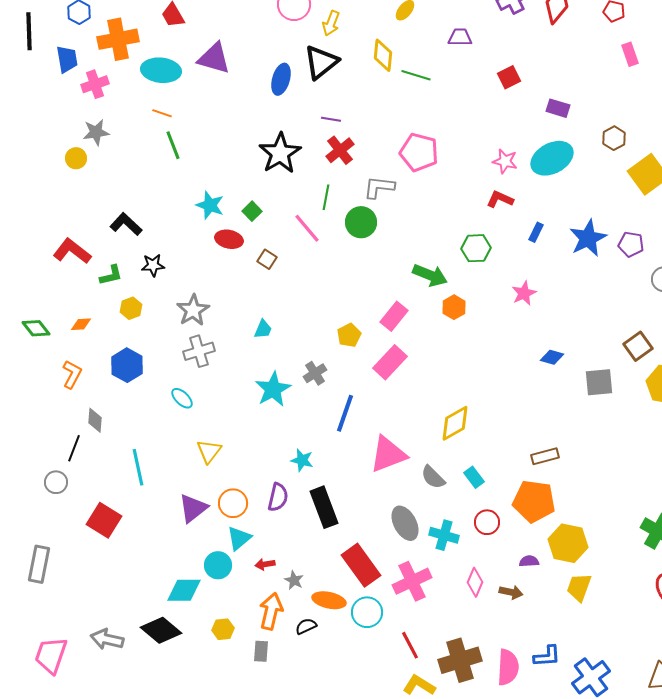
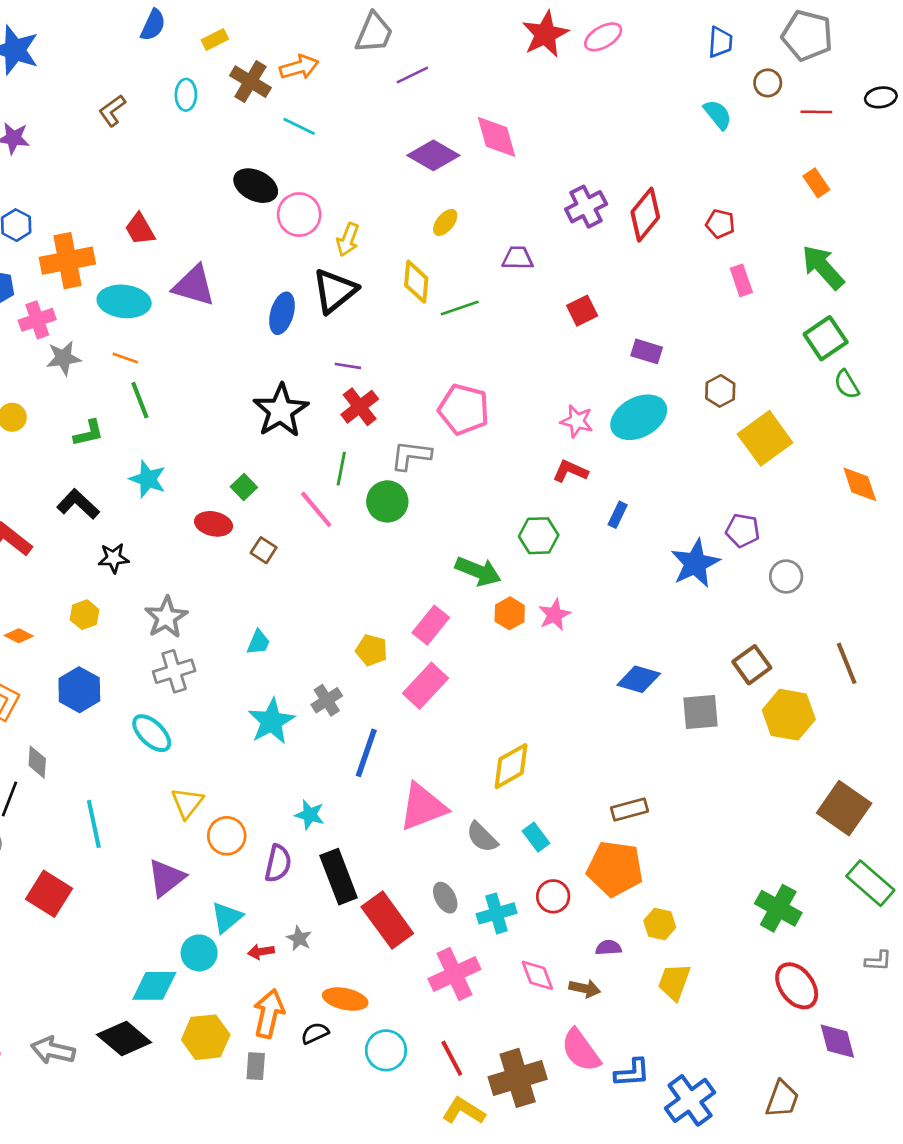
green line: (416, 75) -> (460, 308), turned -36
gray star: (96, 132) -> (64, 358), moved
cyan star: (210, 205) -> (148, 479), moved
blue star: (588, 238) -> (695, 563), moved
green L-shape: (111, 275) -> (89, 433), moved
pink star: (524, 293) -> (554, 615), moved
orange diamond: (81, 324) -> (19, 636), turned 30
yellow pentagon: (349, 335) -> (372, 650), turned -30
blue diamond: (552, 357) -> (639, 679), size x1.4
cyan ellipse: (182, 398) -> (152, 733), size x1.4
orange circle: (233, 503) -> (227, 836), moved
gray ellipse: (405, 523) -> (445, 898), size x0.7
cyan cross: (444, 535) -> (497, 913), turned -32
yellow hexagon: (568, 543) -> (660, 924), size x0.6
red rectangle: (361, 565) -> (387, 920), moved
gray star: (294, 580) -> (299, 938), moved
pink diamond: (475, 582) -> (537, 975), turned -44
cyan circle: (367, 612) -> (386, 1050), moved
yellow hexagon: (223, 629) -> (206, 1037), size x1.6
pink semicircle: (508, 667) -> (581, 1050), moved, turned 141

